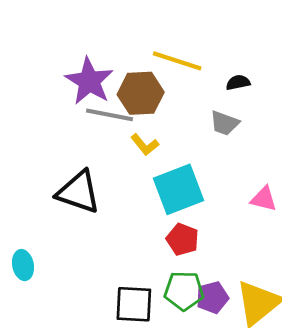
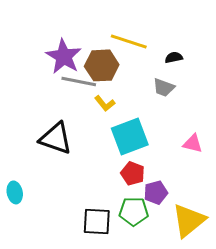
purple pentagon: (212, 297) -> (156, 192), moved

